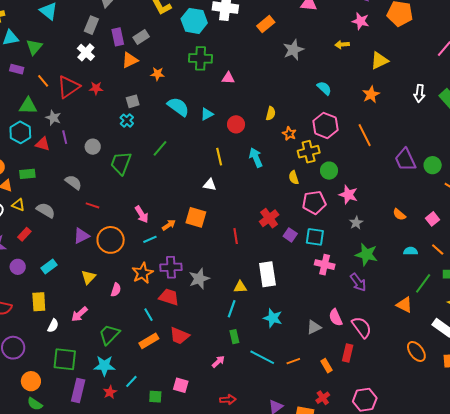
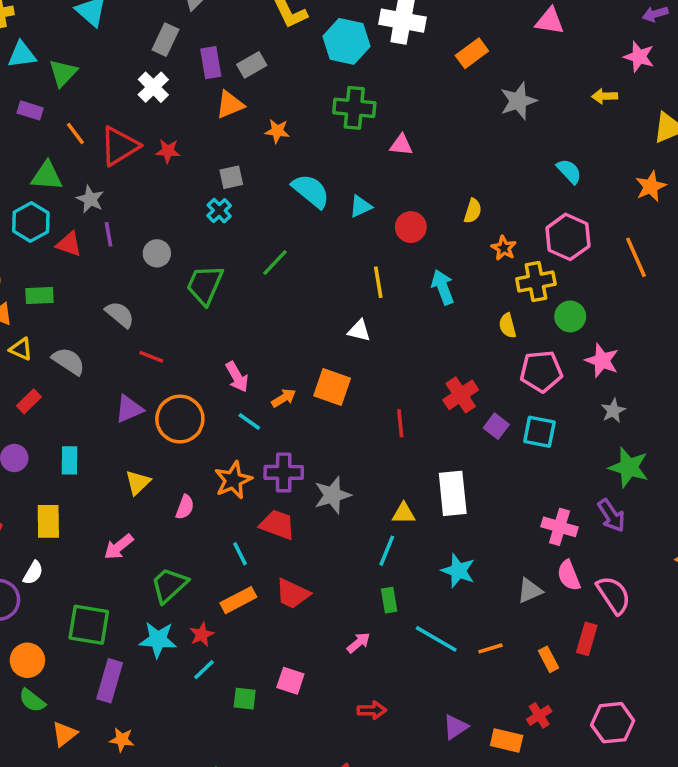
cyan line: (150, 239) -> (249, 422), turned 56
pink cross: (325, 265) -> (559, 527), moved
cyan rectangle: (49, 267) -> (70, 460), turned -56
white semicircle: (53, 326) -> (33, 573), moved
red star: (110, 392) -> (202, 635), moved

